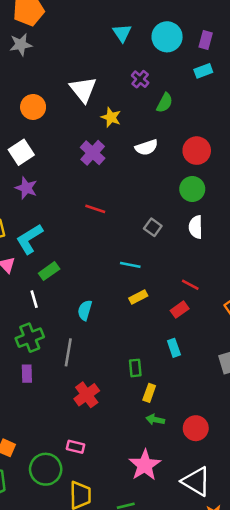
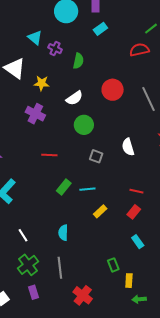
cyan triangle: (122, 33) -> (35, 38), moved
green circle: (192, 189) -> (84, 125), moved
green rectangle: (49, 271) -> (64, 187), moved

